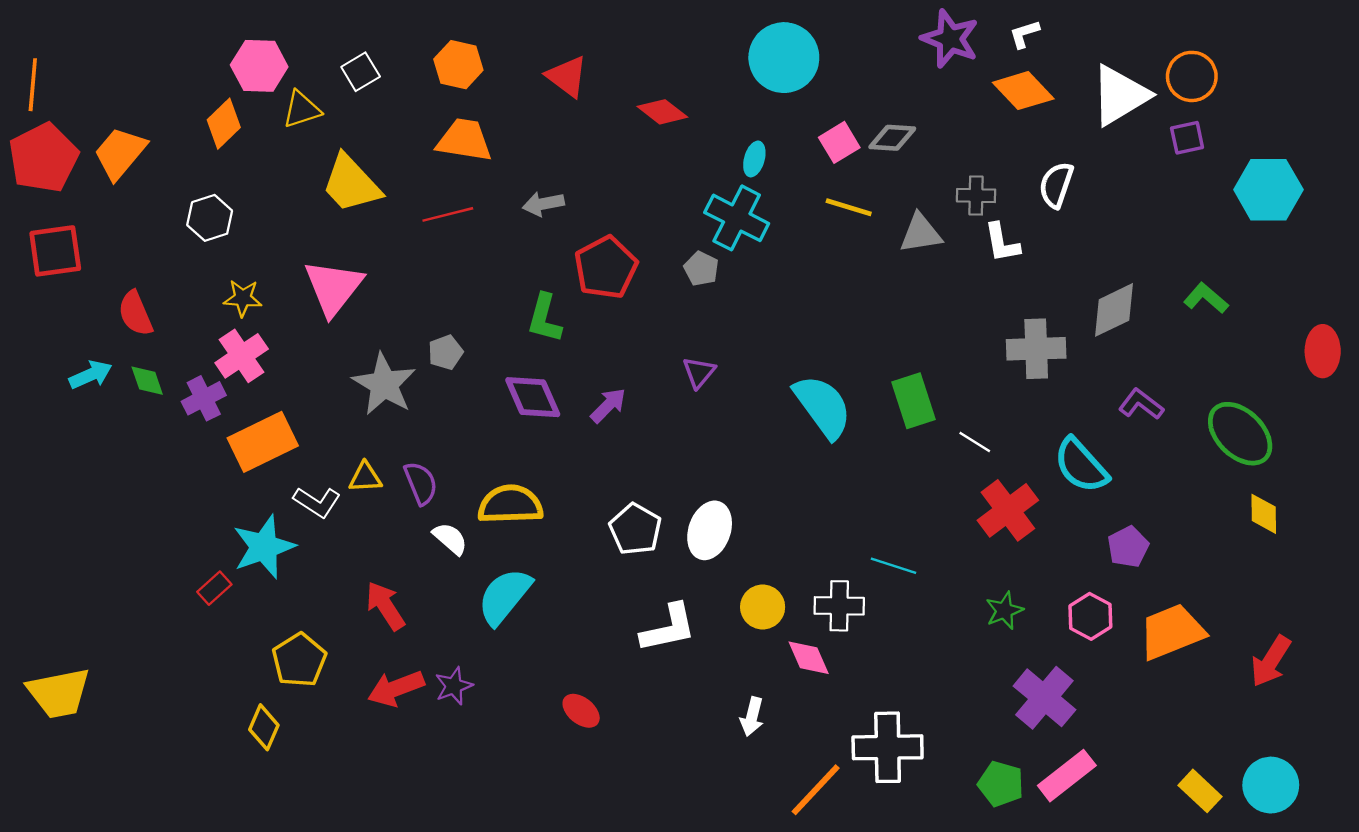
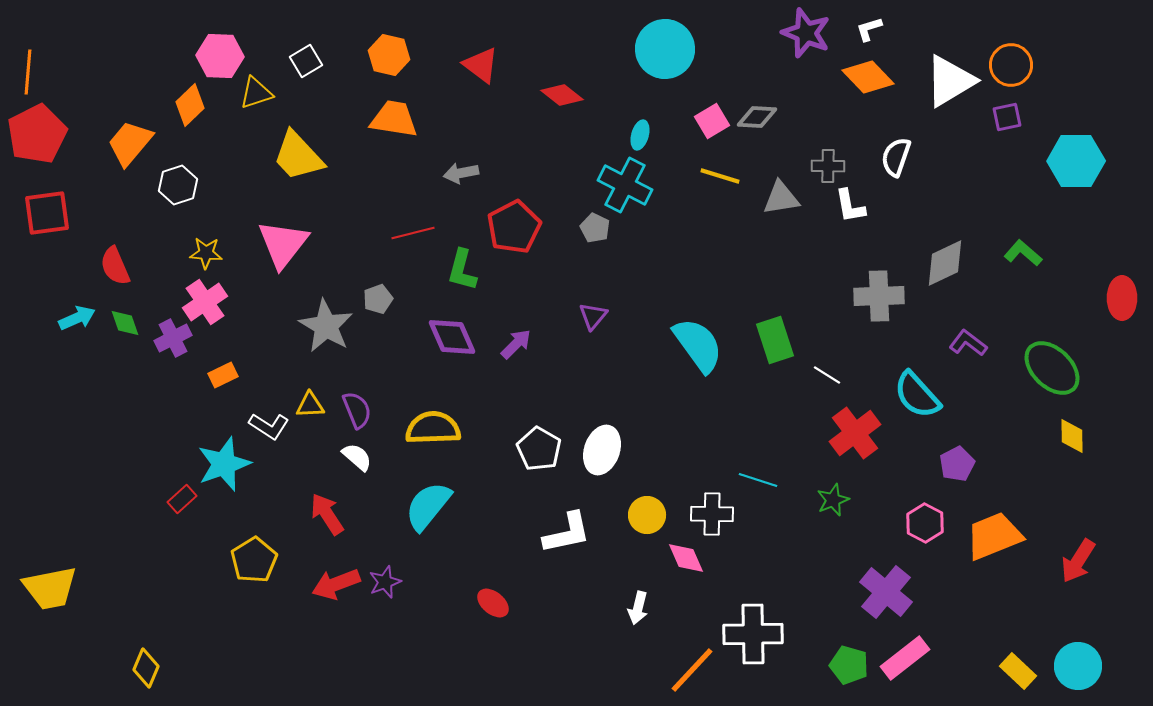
orange trapezoid: (120, 153) -> (130, 143), moved
red line: (448, 214) -> (413, 233), moved
orange rectangle: (263, 442) -> (223, 375), size x0.5
white semicircle: (450, 539) -> (357, 457), moved
green star: (1004, 611) -> (833, 500), moved
yellow diamond: (264, 727) -> (146, 668), moved

